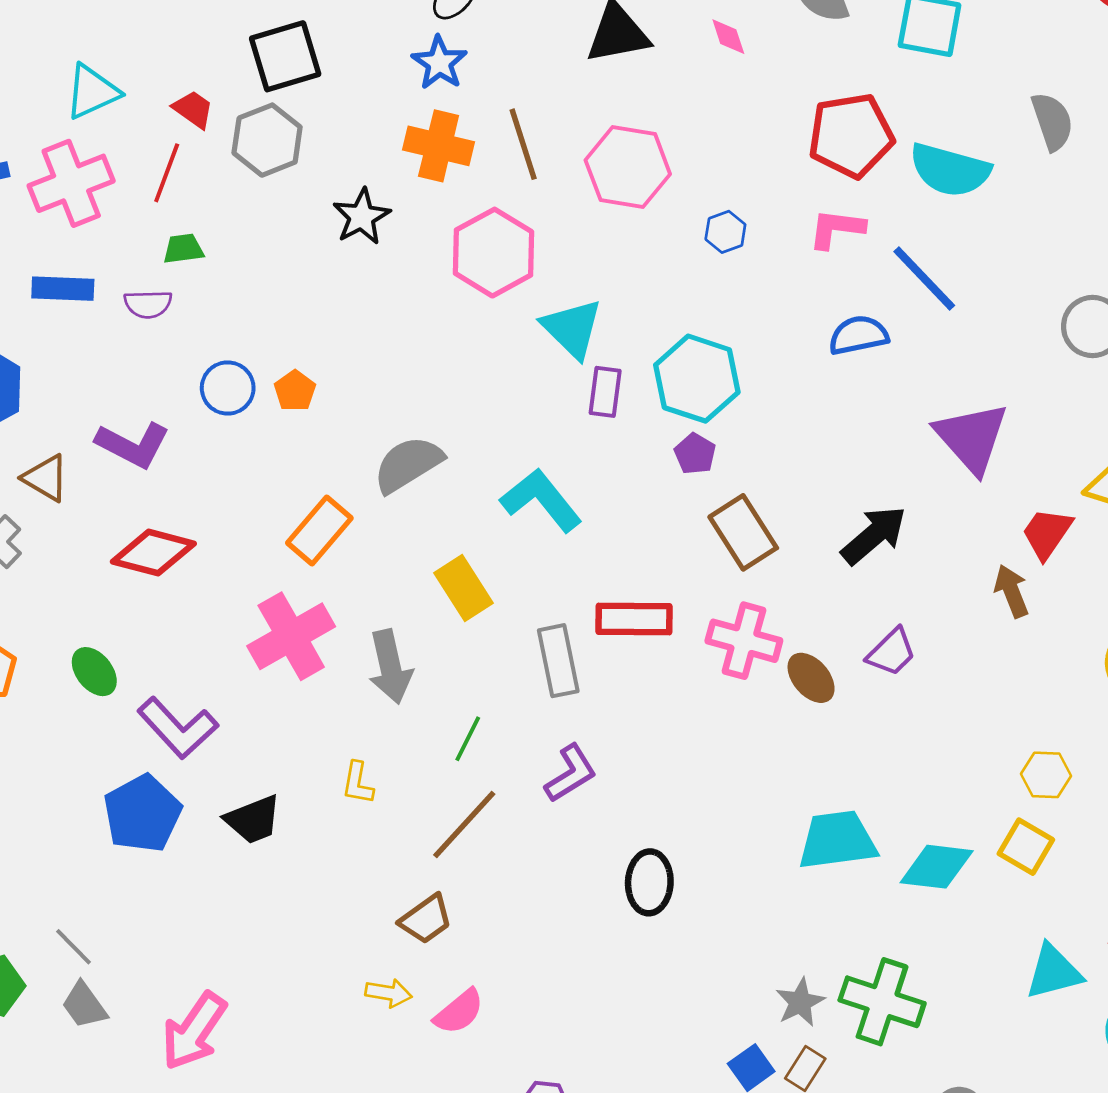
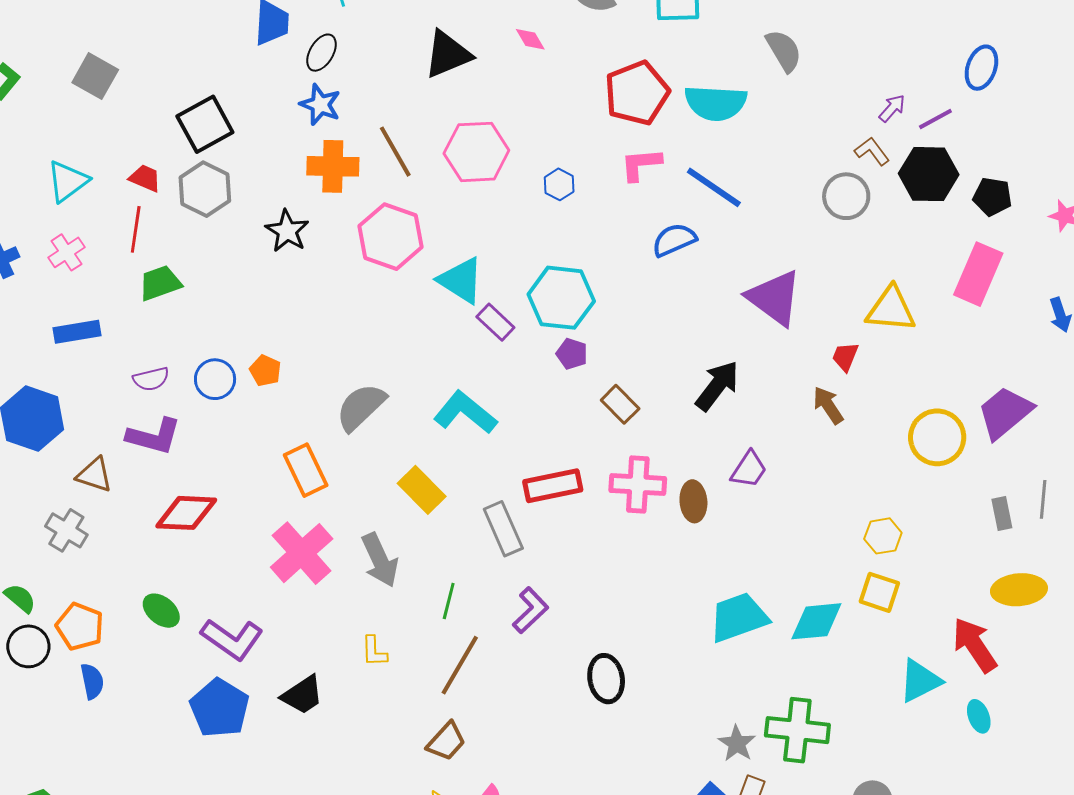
pink cross: (71, 183) -> (67, 252), size x0.6
green trapezoid: (183, 249) -> (160, 283), size x1.4
purple semicircle: (148, 304) -> (151, 379), moved
purple rectangle: (605, 392) -> (495, 322), turned -42
orange rectangle: (319, 530) -> (306, 470), turned -54
brown rectangle: (743, 532) -> (620, 404), size x0.7
red trapezoid: (1047, 533) -> (845, 357), size x0.7
brown ellipse: (811, 678) -> (693, 501), turned 48

